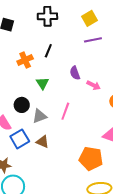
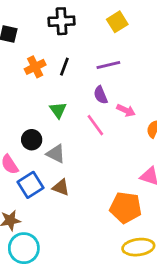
purple line: (93, 40) -> (108, 65), moved
orange cross: (25, 60) -> (35, 67), moved
pink line: (65, 111) -> (95, 125), moved, turned -54
gray triangle: (40, 116) -> (56, 154), turned 49

